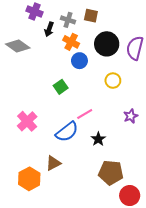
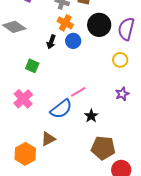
black arrow: (49, 29) -> (51, 42), moved
yellow circle: (113, 81) -> (120, 60), moved
green square: (61, 87) -> (32, 66), moved, turned -32

